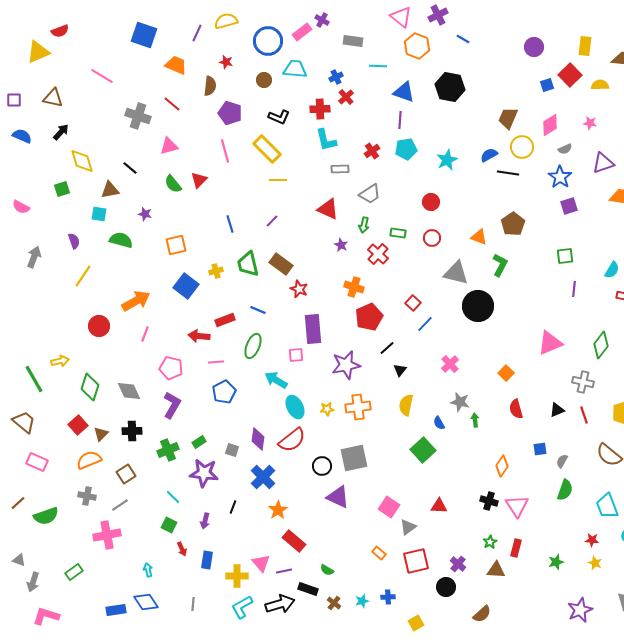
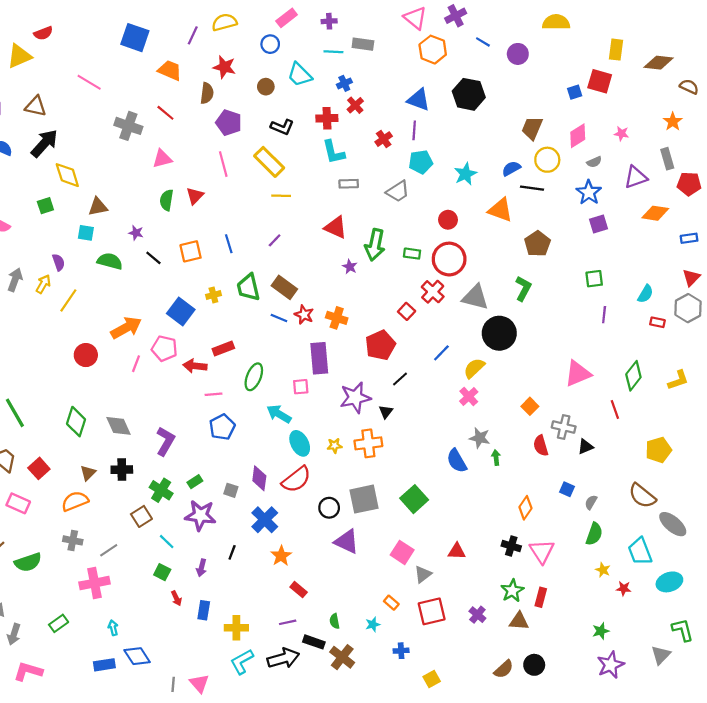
purple cross: (322, 20) -> (329, 21), turned -32
pink rectangle: (302, 32) -> (287, 18), moved
blue circle: (268, 41) -> (270, 44), size x0.6
purple circle: (534, 47) -> (518, 54), moved
red star: (226, 62) -> (224, 67), size x1.5
cyan line: (378, 66) -> (333, 52), moved
cyan trapezoid: (295, 69) -> (300, 75), turned -140
red square: (570, 75) -> (600, 81), turned -30
yellow semicircle: (600, 85) -> (556, 22), moved, size x1.4
black arrow: (61, 132) -> (44, 143), size x1.6
red cross: (372, 151) -> (384, 139), moved
black line: (130, 168) -> (153, 258), moved
green semicircle: (173, 184) -> (167, 200), turned 48
gray trapezoid: (370, 194) -> (398, 191), moved
green arrow: (364, 225) -> (375, 245), size x1.8
orange triangle: (479, 237) -> (500, 210), moved, size x1.4
red circle: (432, 238) -> (449, 259), size x1.8
orange square: (176, 245) -> (191, 251), moved
red cross: (378, 254) -> (433, 292), moved
orange cross: (354, 287) -> (337, 318), moved
red square: (413, 303) -> (407, 311), moved
blue line: (258, 310) -> (279, 318), moved
yellow arrow: (60, 361) -> (43, 284), moved, turned -48
pink pentagon: (171, 368) -> (164, 348), moved
black triangle: (400, 370) -> (386, 412), moved
gray cross: (583, 382) -> (564, 427), moved
yellow semicircle: (406, 405) -> (474, 368), moved, turned 35
red line: (584, 415) -> (615, 410), moved
blue semicircle: (439, 423) -> (457, 461), size x1.6
red square: (78, 425) -> (39, 468), moved
blue square: (540, 449) -> (567, 489), turned 32
green cross: (168, 450) -> (161, 490), turned -35
green square: (423, 450) -> (414, 499), moved
brown square: (126, 474) -> (141, 516), moved
red rectangle: (294, 541) -> (299, 590), size x0.7
green star: (490, 542) -> (512, 591), size x1.5
green star: (556, 562) -> (601, 631), moved
pink triangle: (261, 563) -> (199, 683), moved
yellow star: (595, 563) -> (603, 570), moved
cyan arrow: (148, 570) -> (113, 628), moved
green semicircle: (327, 570) -> (335, 621), turned 48
black circle: (446, 587) -> (534, 665), moved
cyan star: (362, 601) -> (373, 624), moved
brown cross: (334, 603) -> (342, 657), size x1.6
gray line: (193, 604) -> (173, 684), moved

